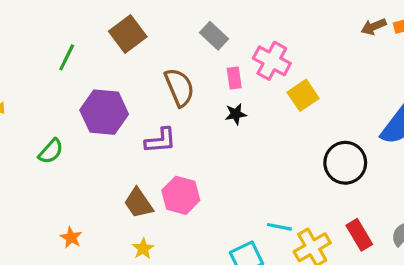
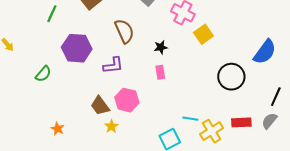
pink rectangle: (234, 78) -> (160, 72), moved
red rectangle: (359, 235) -> (241, 122), turned -60
yellow star: (143, 249) -> (111, 126), moved

